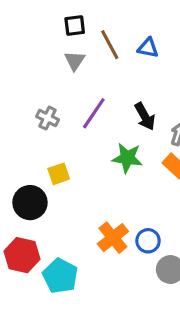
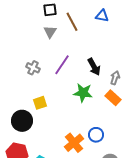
blue triangle: (148, 48) -> (102, 16), moved
blue circle: (148, 241) -> (96, 135), moved

